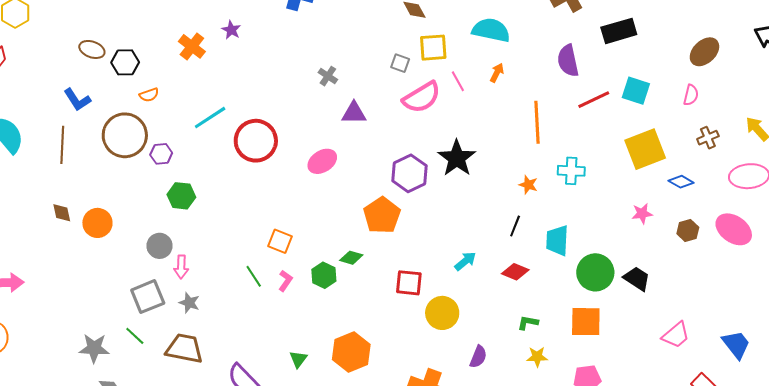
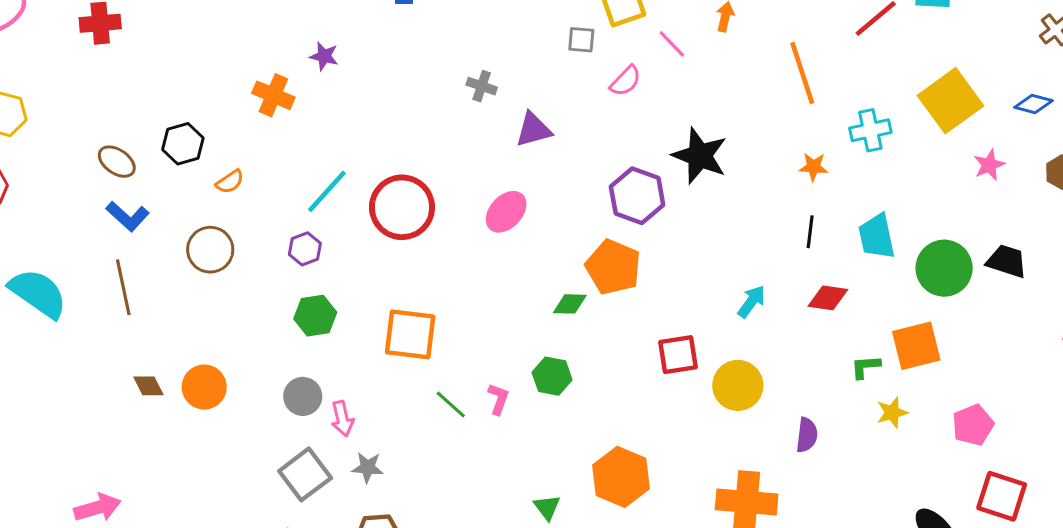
brown ellipse: (92, 49) -> (117, 162), moved, turned 30
pink semicircle: (422, 97) -> (625, 81), size x0.6
brown circle: (125, 135) -> (210, 250), size x0.7
yellow square: (645, 149) -> (950, 101), moved
purple hexagon: (161, 154) -> (305, 249), moved
orange square: (280, 241) -> (410, 334), moved, size x1.5
green diamond: (351, 258) -> (570, 304), moved
orange square: (586, 322) -> (916, 346), moved

